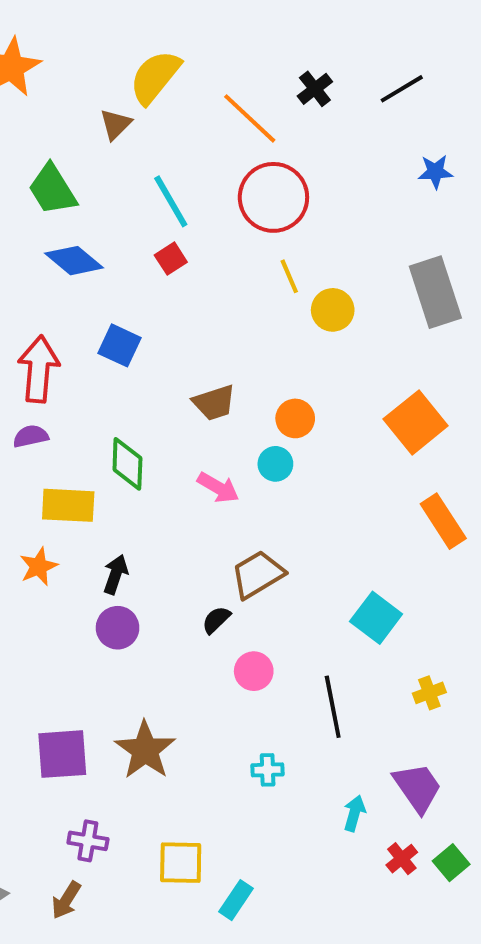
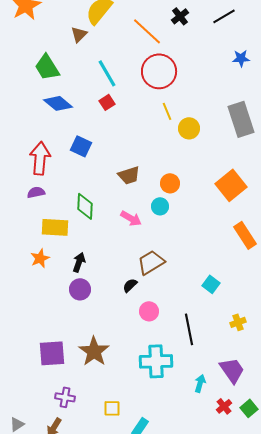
cyan square: (376, 618) -> (211, 284), size x0.7
cyan cross: (268, 770) -> (156, 361), size x2.0
yellow square: (181, 863) -> (112, 408), size x0.7

